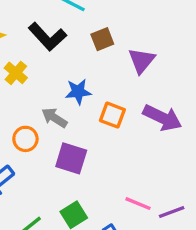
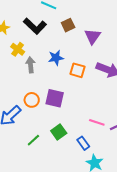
gray arrow: (54, 118) -> (31, 65), moved, turned 56
orange circle: (25, 139) -> (32, 100), moved

